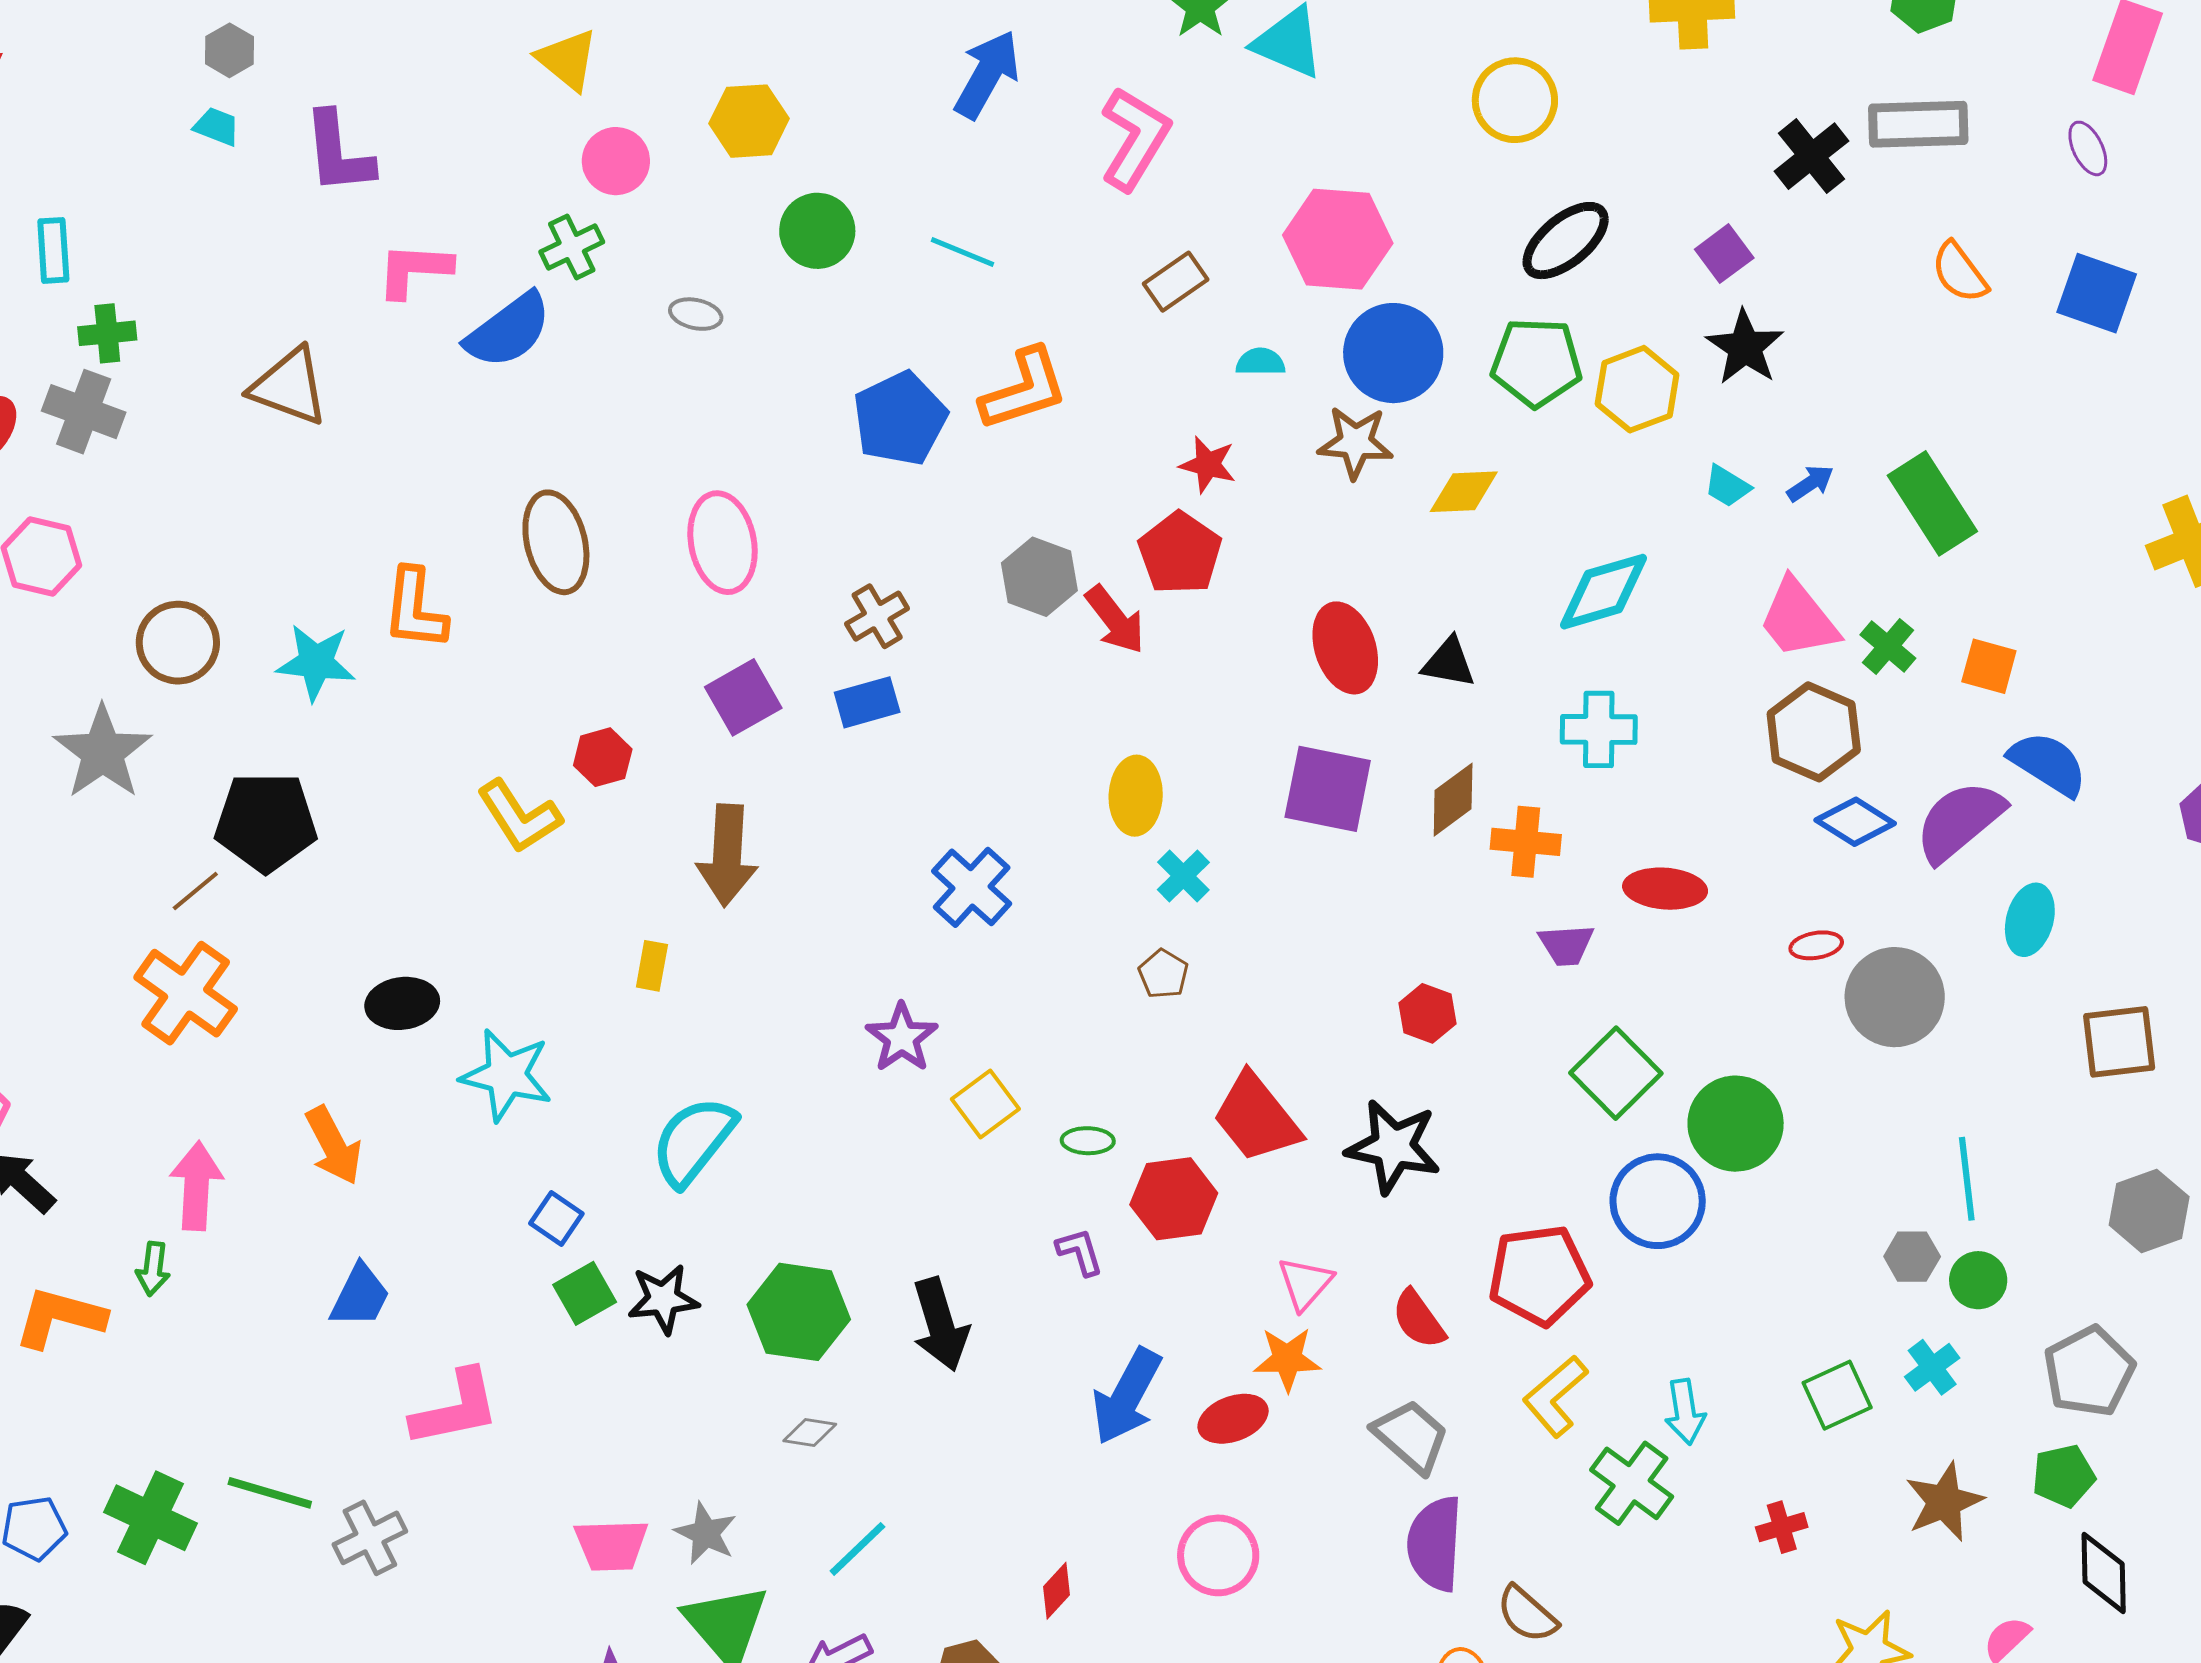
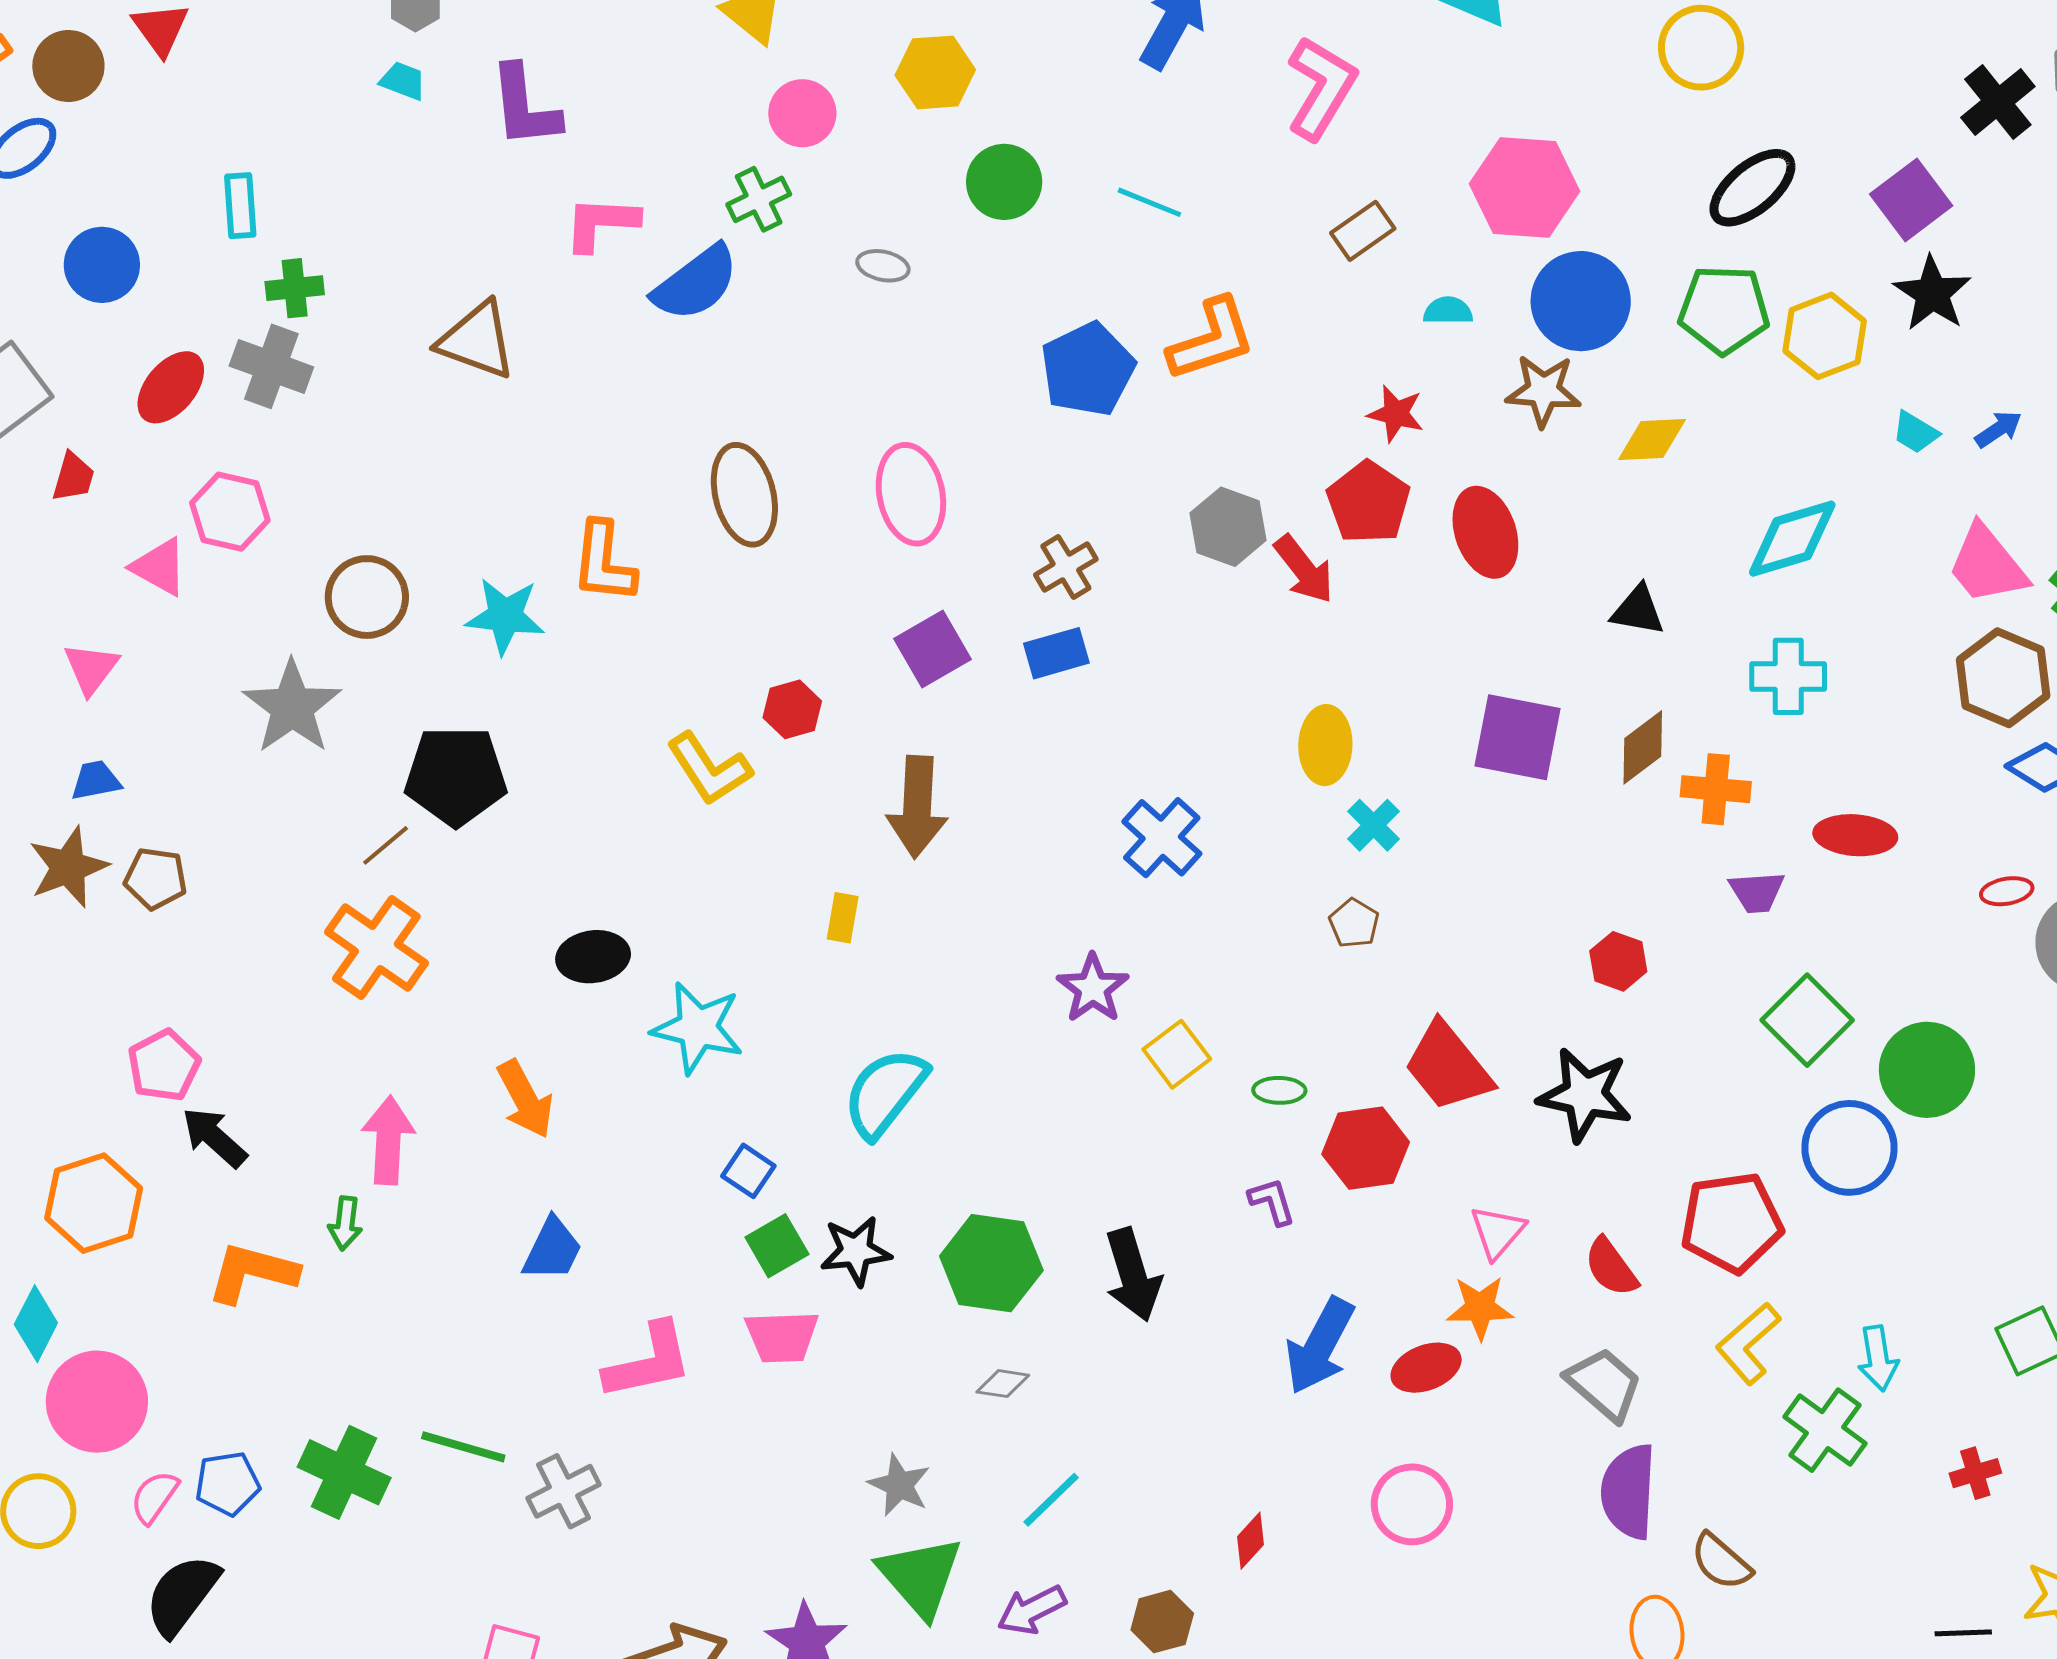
purple square: (1724, 254) -> (1911, 200), size x1.4
red ellipse: (1345, 648) -> (1485, 532), moved
pink trapezoid: (611, 1545) -> (782, 1337), moved

